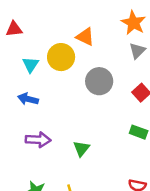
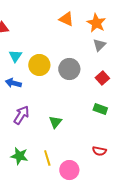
orange triangle: (85, 37) -> (66, 19), moved
yellow circle: (61, 57) -> (39, 65), moved
purple arrow: (38, 140) -> (21, 115), turned -60

